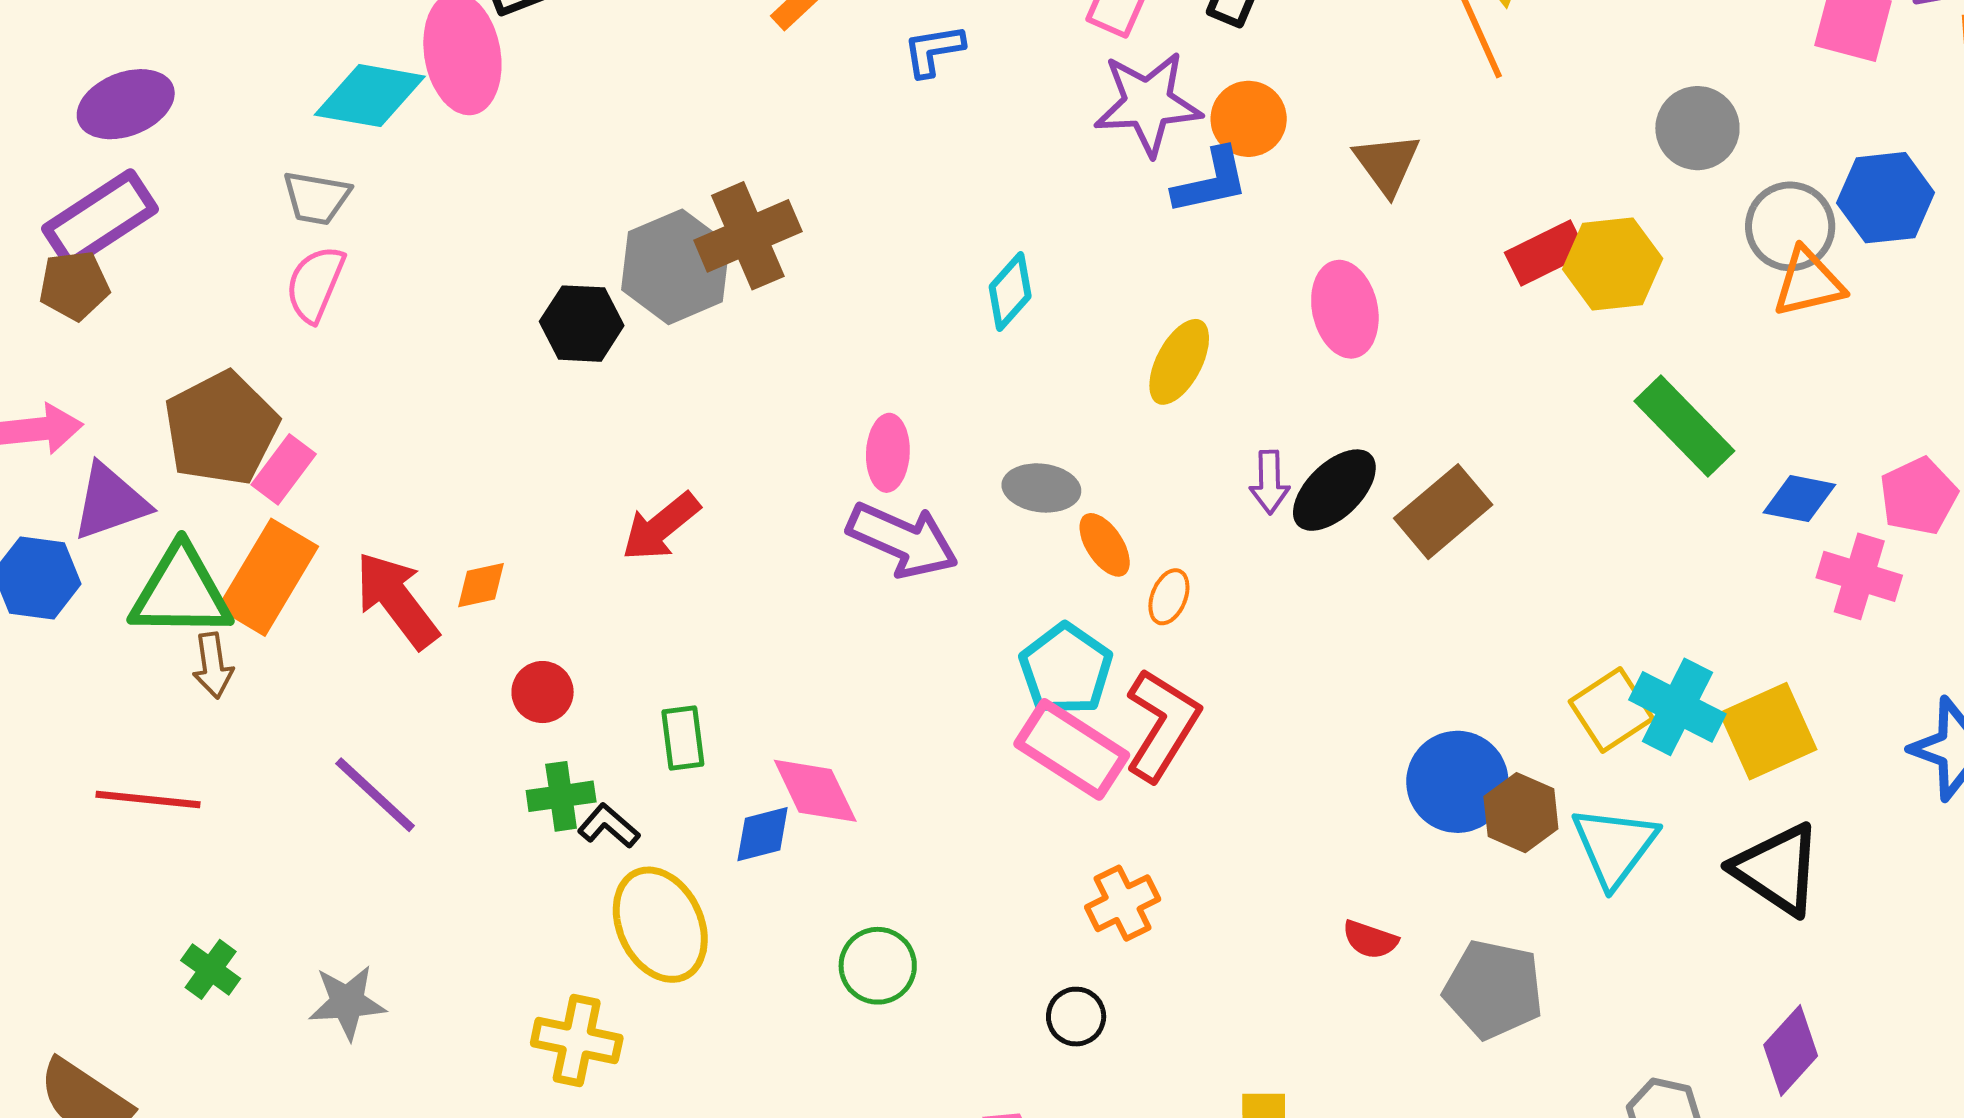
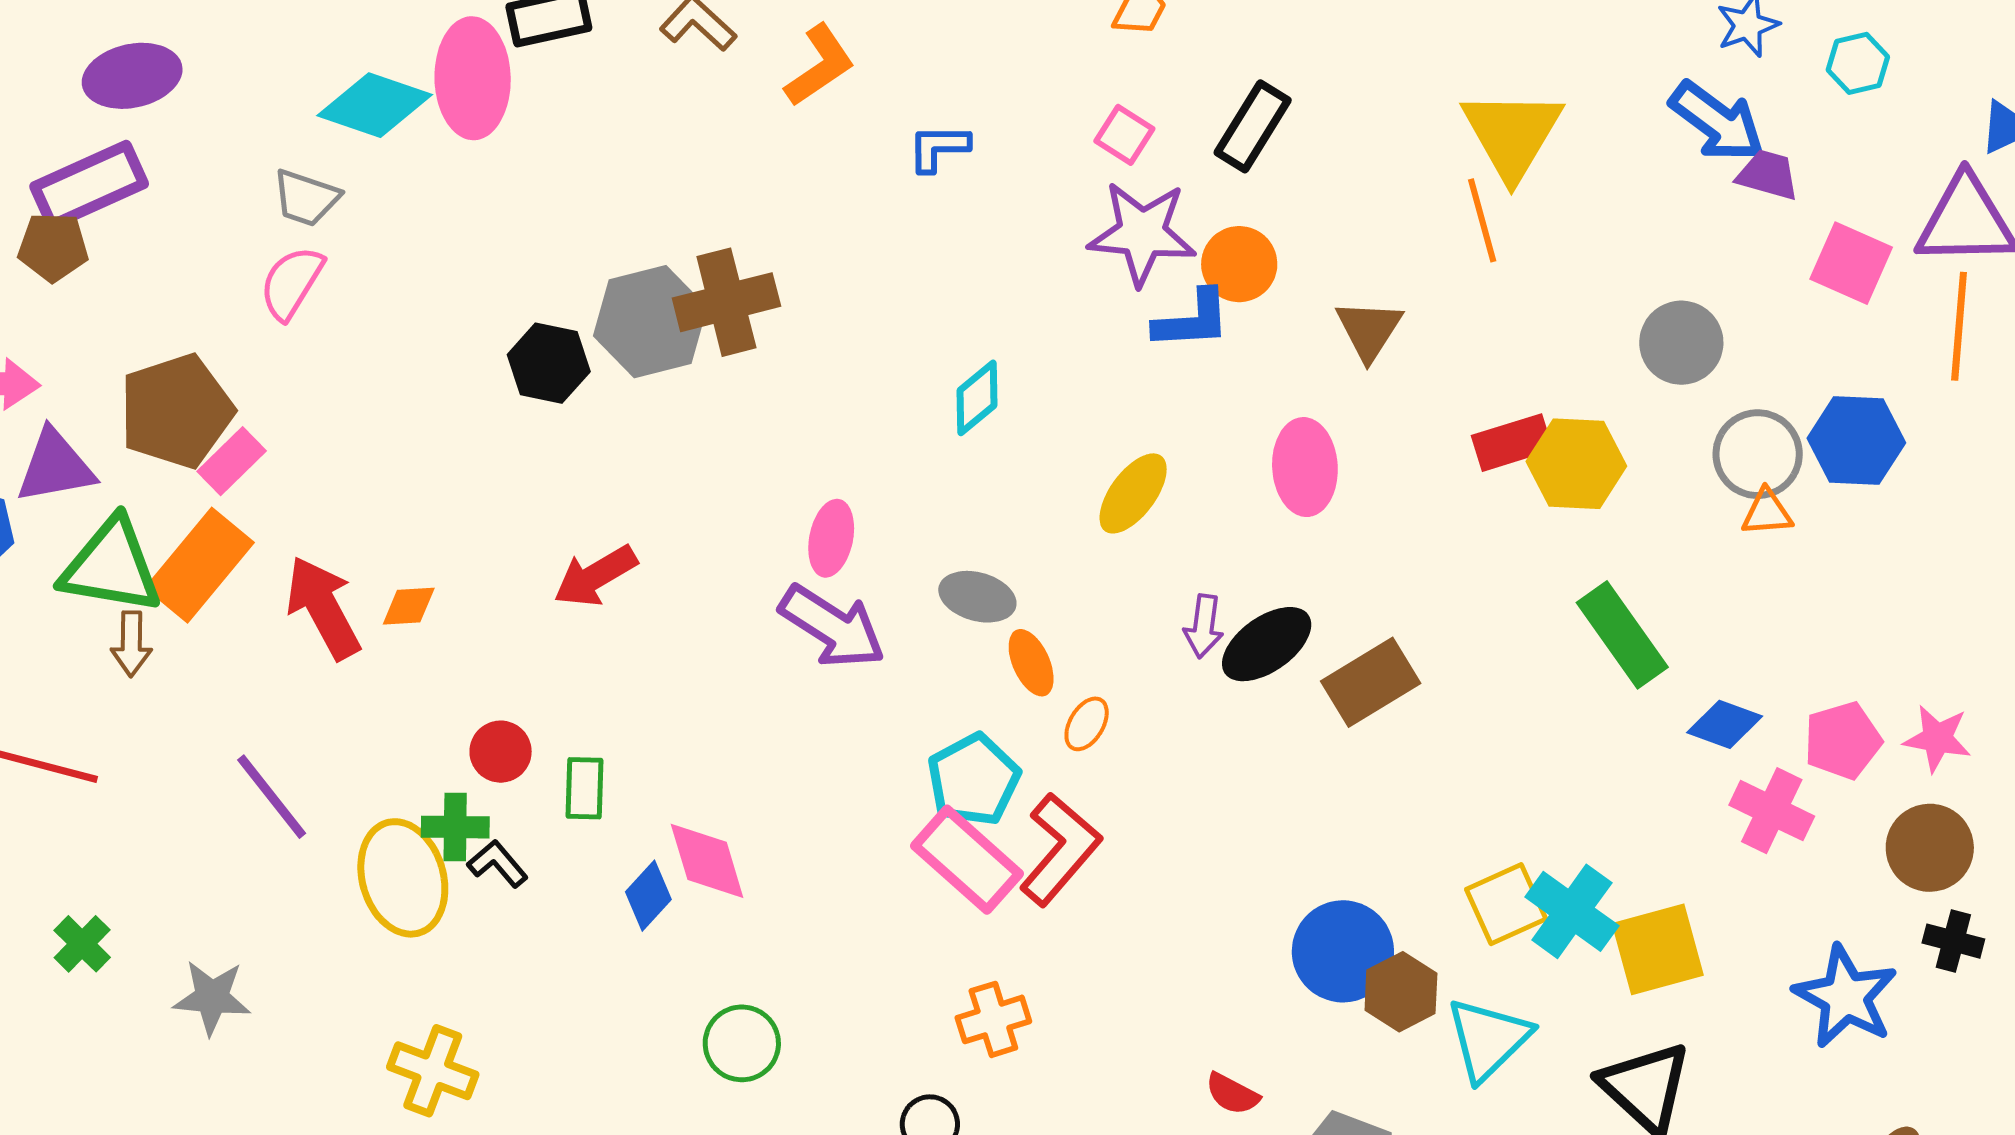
orange triangle: (1808, 283) -> (1767, 513), size x0.7
red circle: (543, 692) -> (501, 752), moved
blue diamond: (763, 834) -> (648, 896), turned -42
yellow ellipse: (660, 925) -> (403, 878), moved

